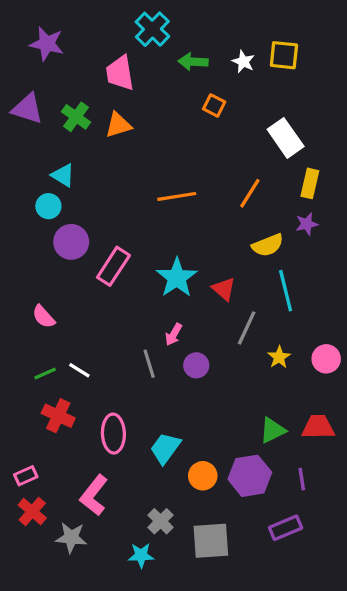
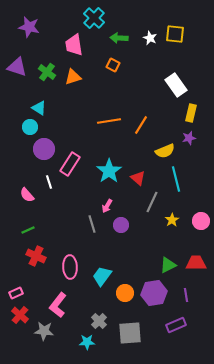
orange square: (214, 105) -> (113, 65), moved
orange line: (250, 193) -> (141, 125), moved
white line: (79, 370) -> (49, 182), moved, turned 40

